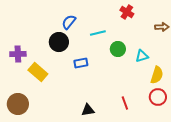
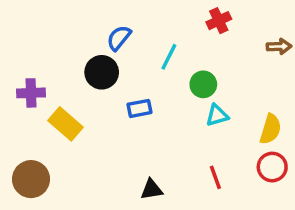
red cross: (127, 12) -> (219, 21), turned 32
cyan line: (98, 33) -> (169, 57), turned -49
cyan triangle: (142, 56) -> (217, 115), moved

